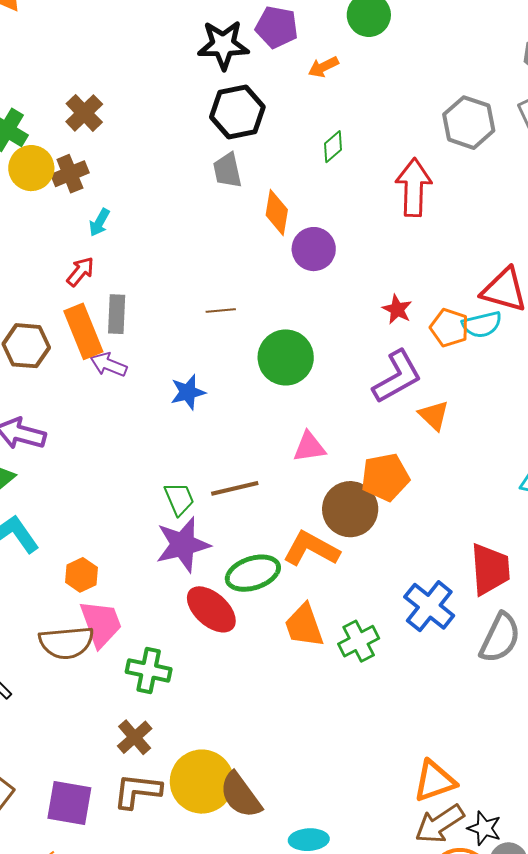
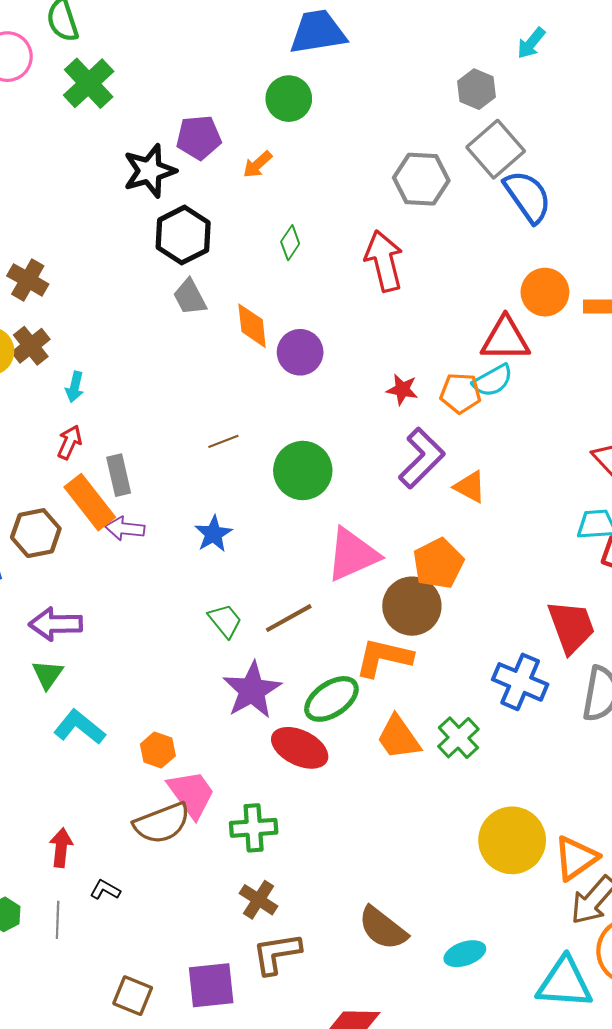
pink triangle: (309, 447) -> (352, 555), size x1.6
green trapezoid: (179, 499) -> (225, 621), moved
yellow circle: (202, 782) -> (512, 840), moved

